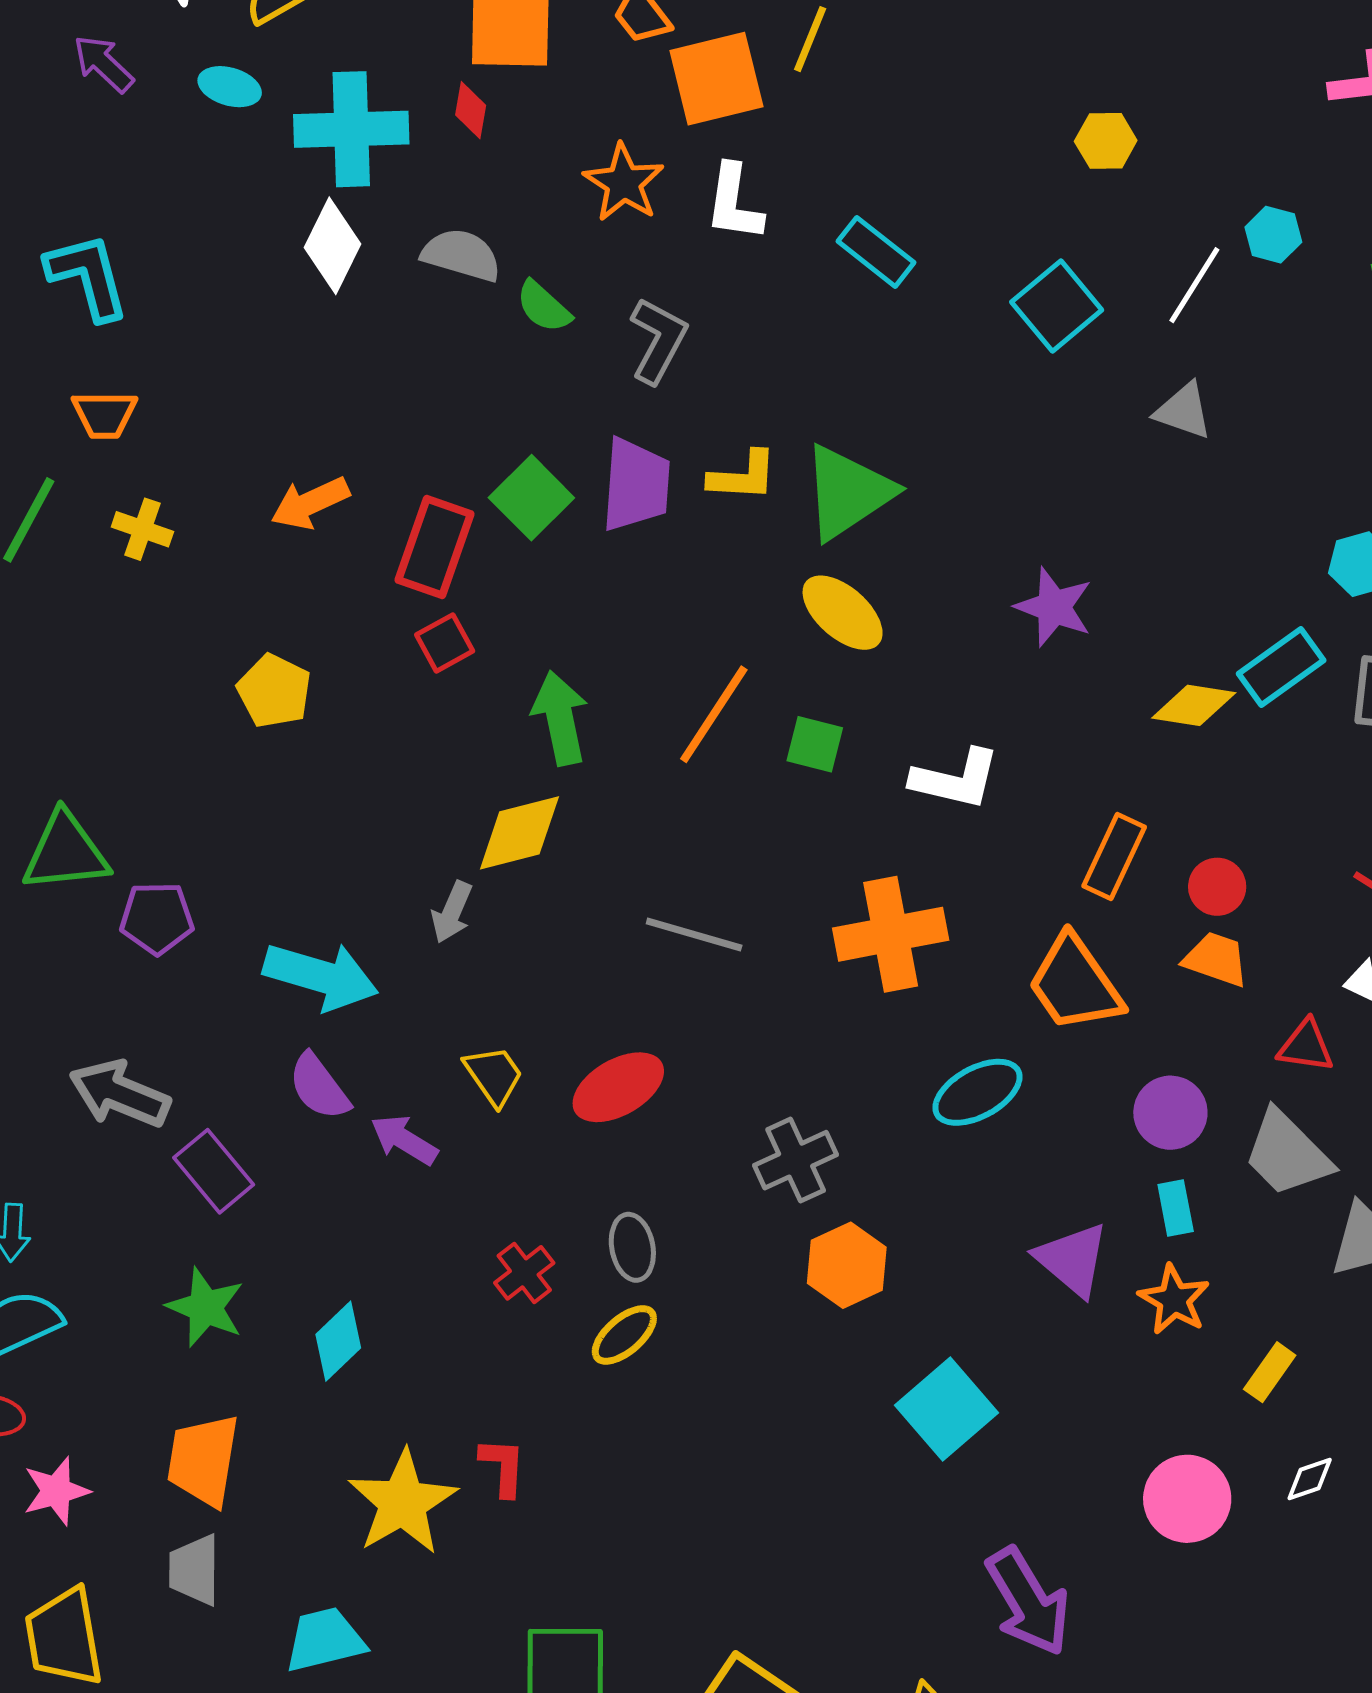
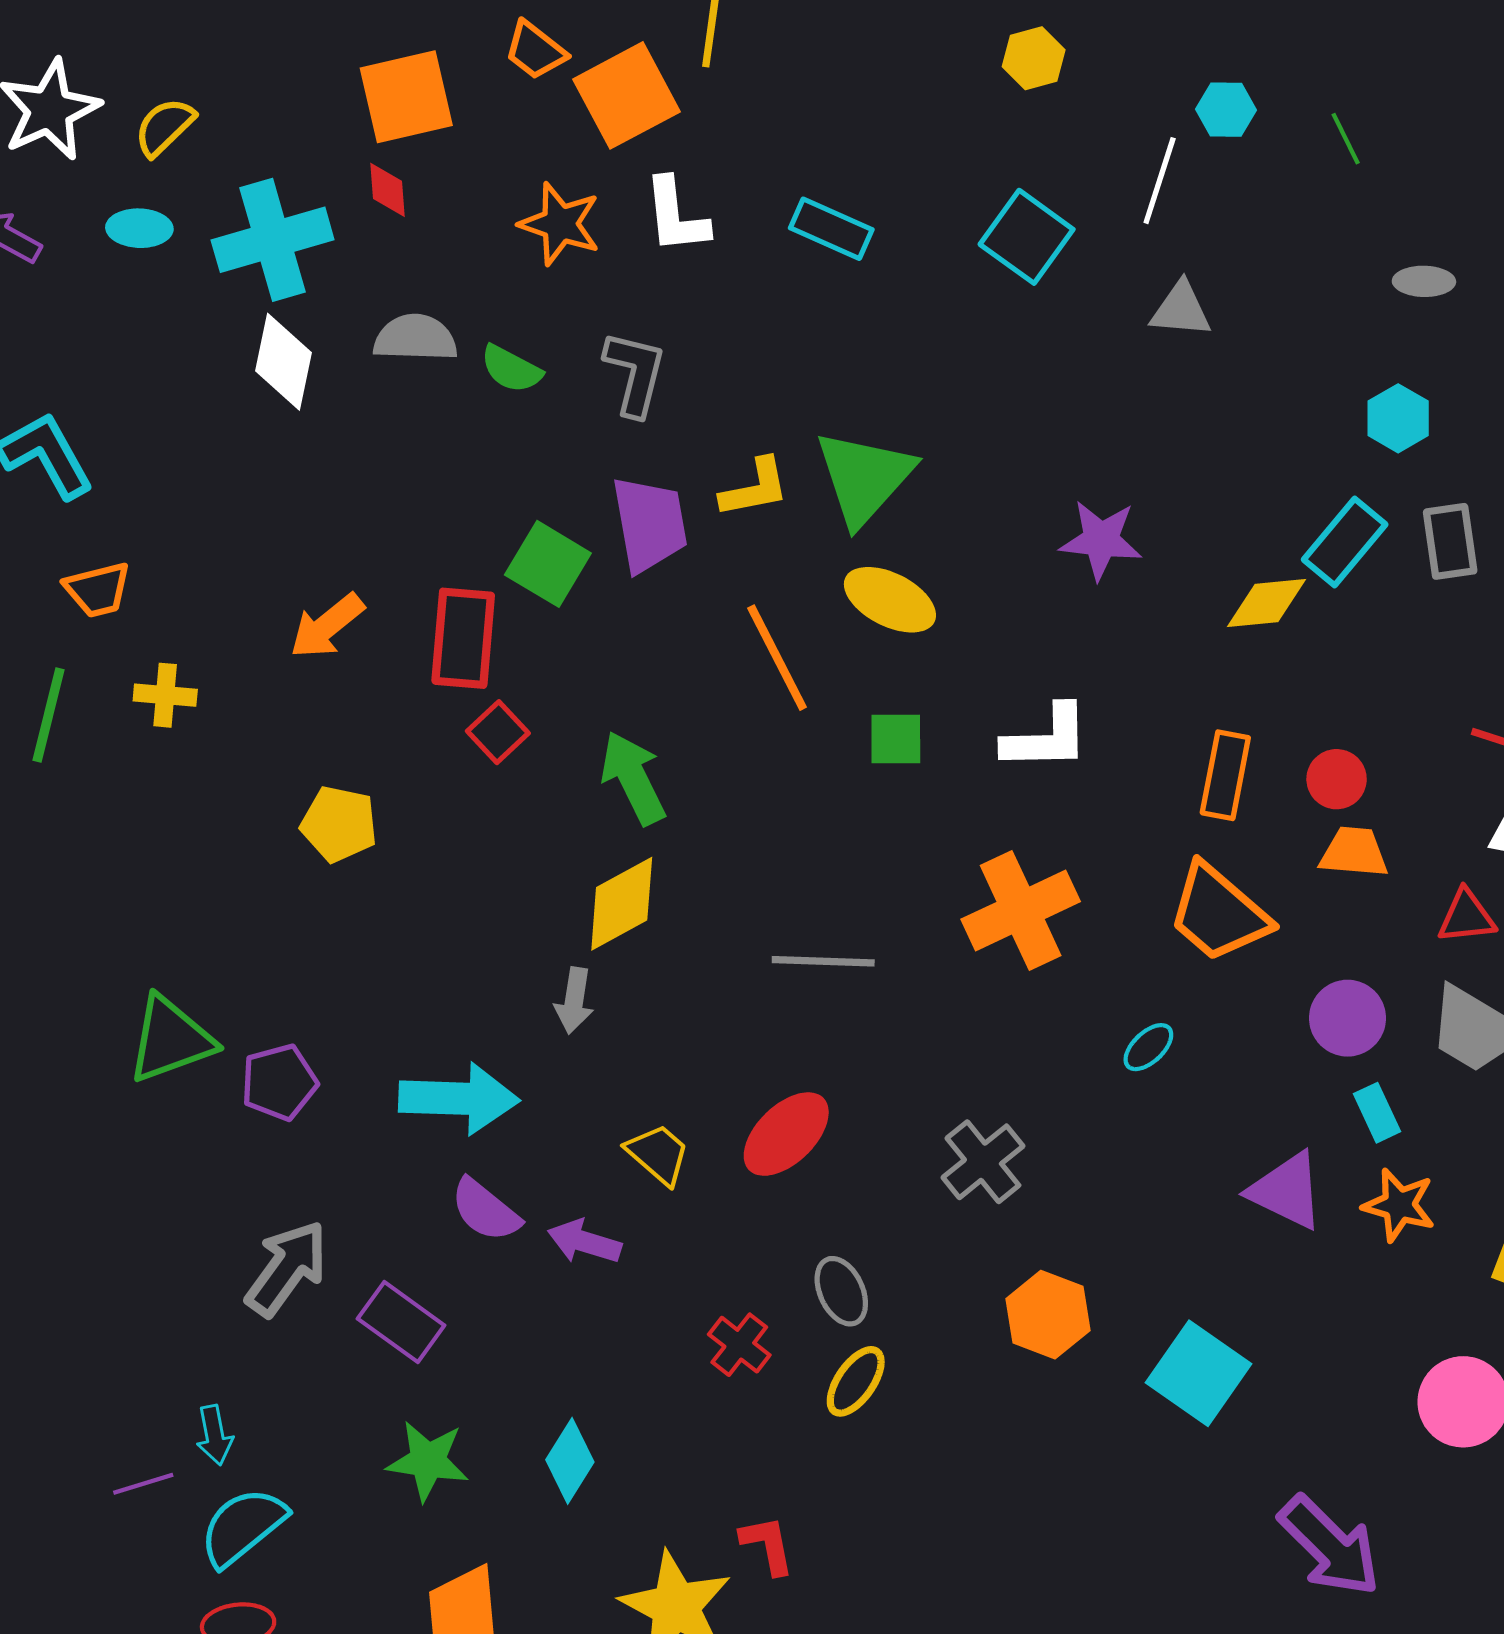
orange line: (714, 714) -> (777, 658), moved, turned -46
cyan ellipse: (977, 1092) -> (1148, 1047), size x0.6
gray arrow: (120, 1094) -> (287, 1268), turned 118
orange hexagon: (847, 1265) -> (1048, 1315), moved

